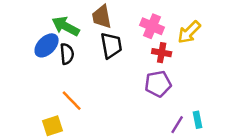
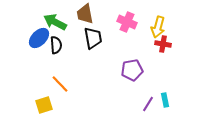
yellow arrow: (189, 32) -> (158, 27), turned -30
red cross: (162, 53) -> (163, 44), moved

